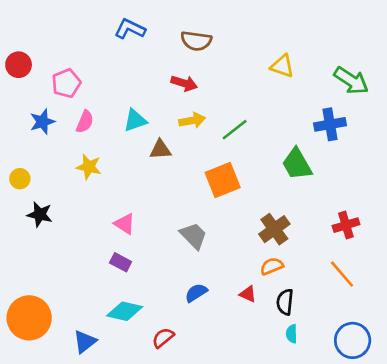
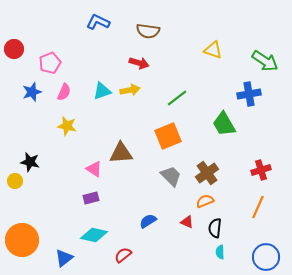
yellow arrow: (192, 120) -> (130, 90), moved
brown triangle: (160, 150) -> (121, 153), moved, size x1.4
yellow circle: (20, 179) -> (15, 181), moved
gray trapezoid: (194, 236) -> (171, 176), moved
purple rectangle: (121, 262) -> (91, 198), turned -42
orange line: (342, 274) -> (258, 207), turned 65

